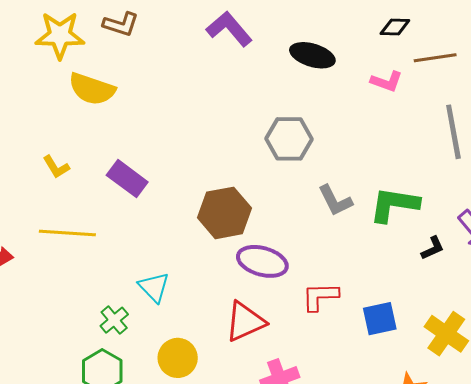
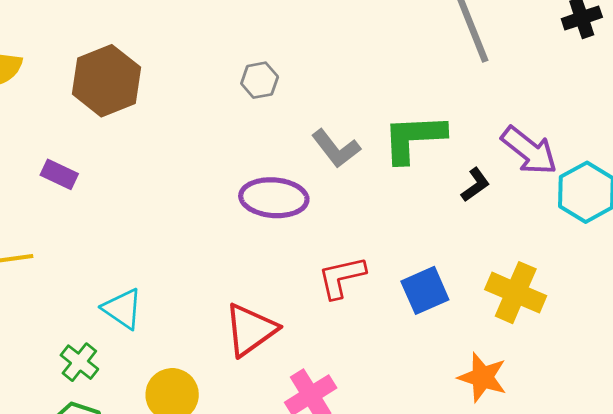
gray hexagon: (289, 139) -> (260, 80), size x0.6
purple rectangle: (127, 179) -> (59, 174), size x0.7
brown hexagon: (225, 213) -> (107, 81), moved
purple ellipse: (262, 261) -> (274, 198), moved

